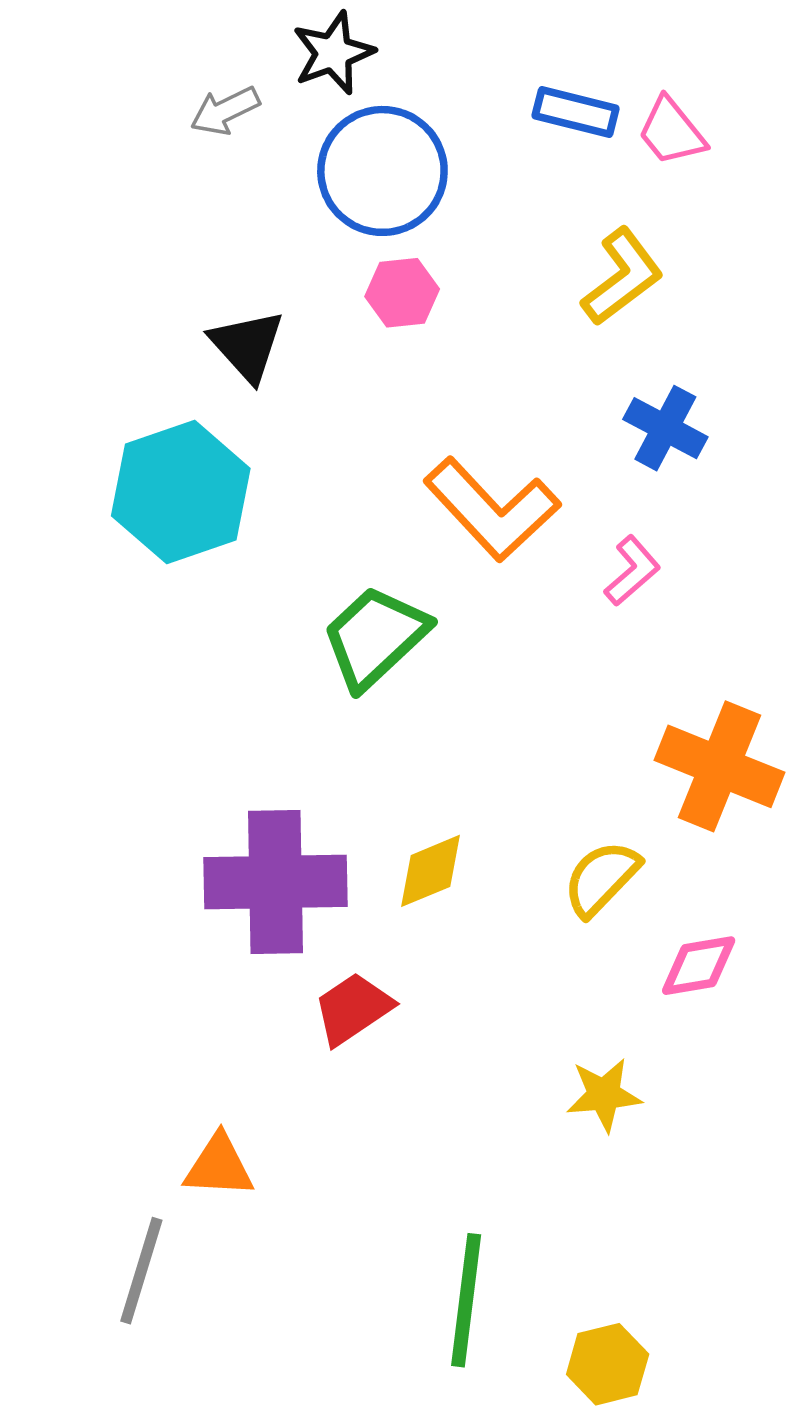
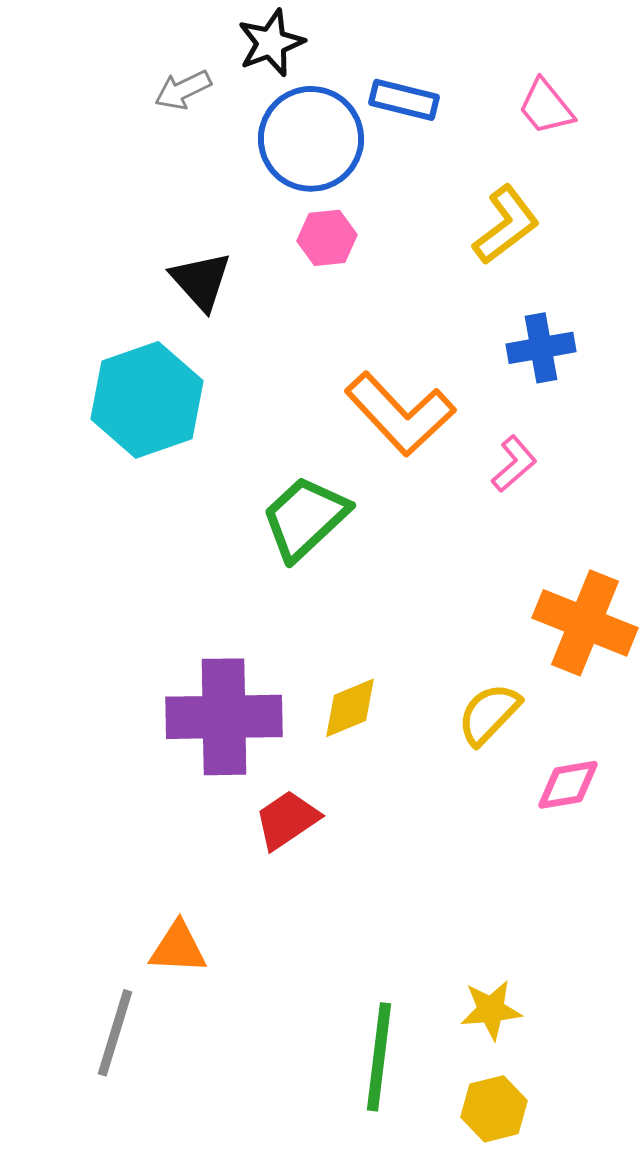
blue rectangle: (576, 112) -> (404, 100), moved
blue cross: (665, 428) -> (541, 348), turned -38
yellow star: (604, 1095) -> (491, 1010), moved

